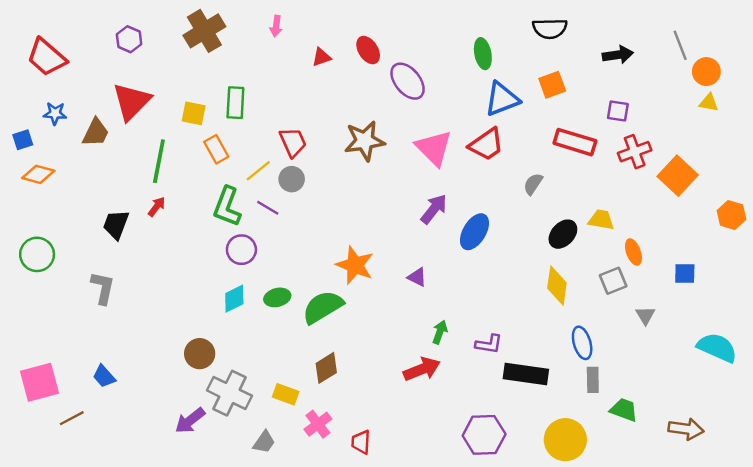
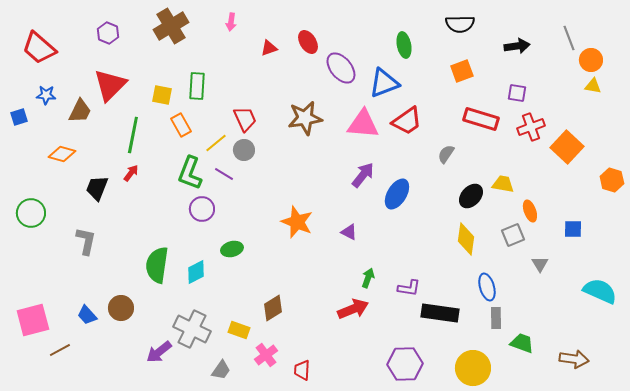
blue triangle: (502, 99) -> (384, 83), moved
pink triangle: (434, 148) -> (363, 124), turned -40
orange diamond: (38, 174) -> (62, 154), moved
cyan diamond: (234, 299) -> (196, 272), moved
green semicircle: (323, 307) -> (157, 265), moved, turned -51
brown circle: (200, 354) -> (121, 308), moved

